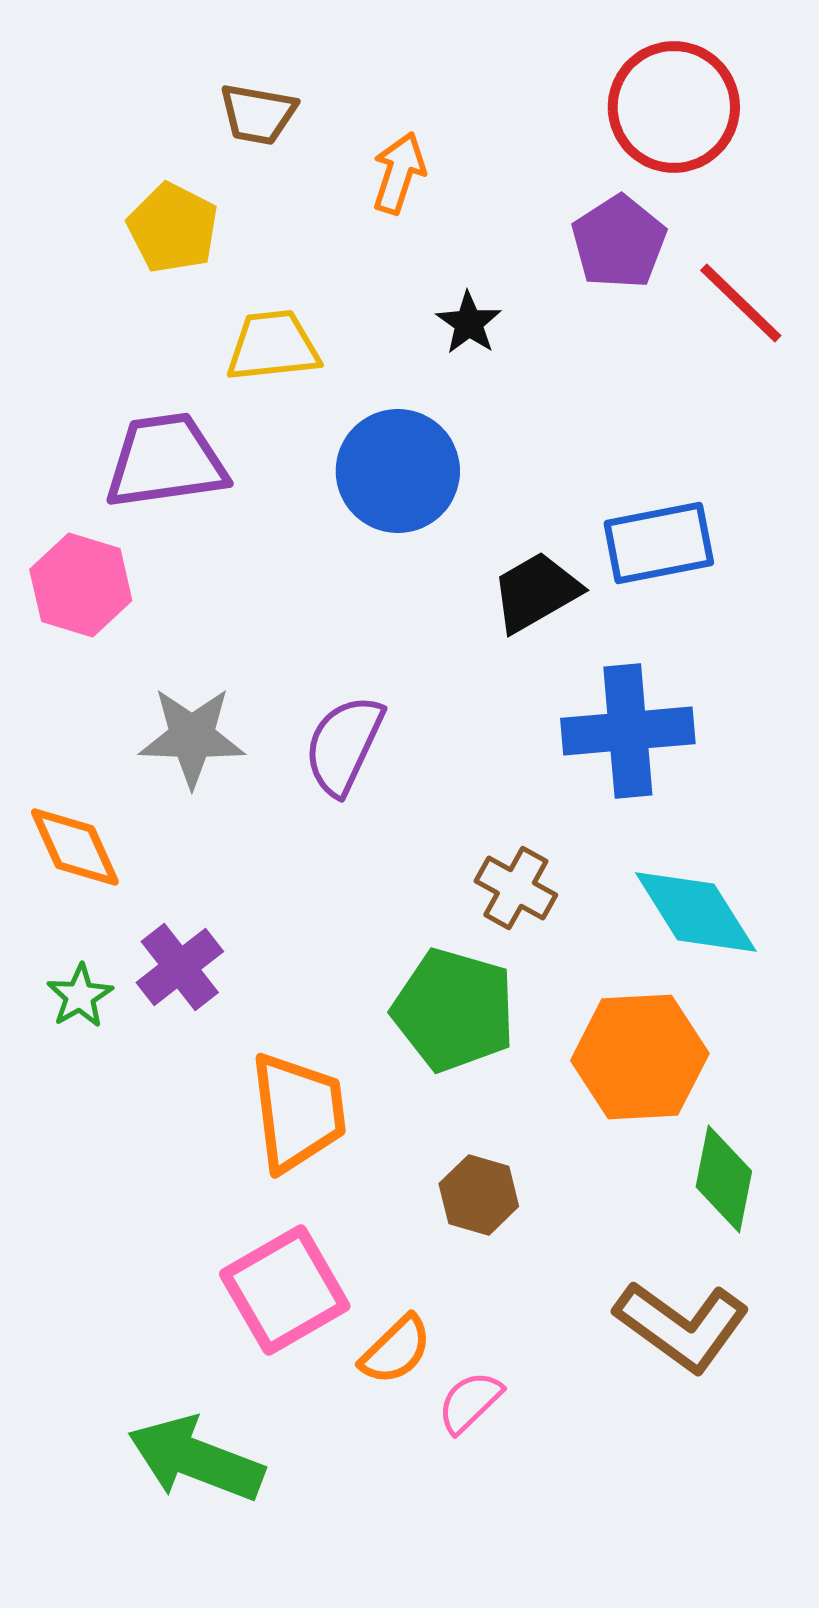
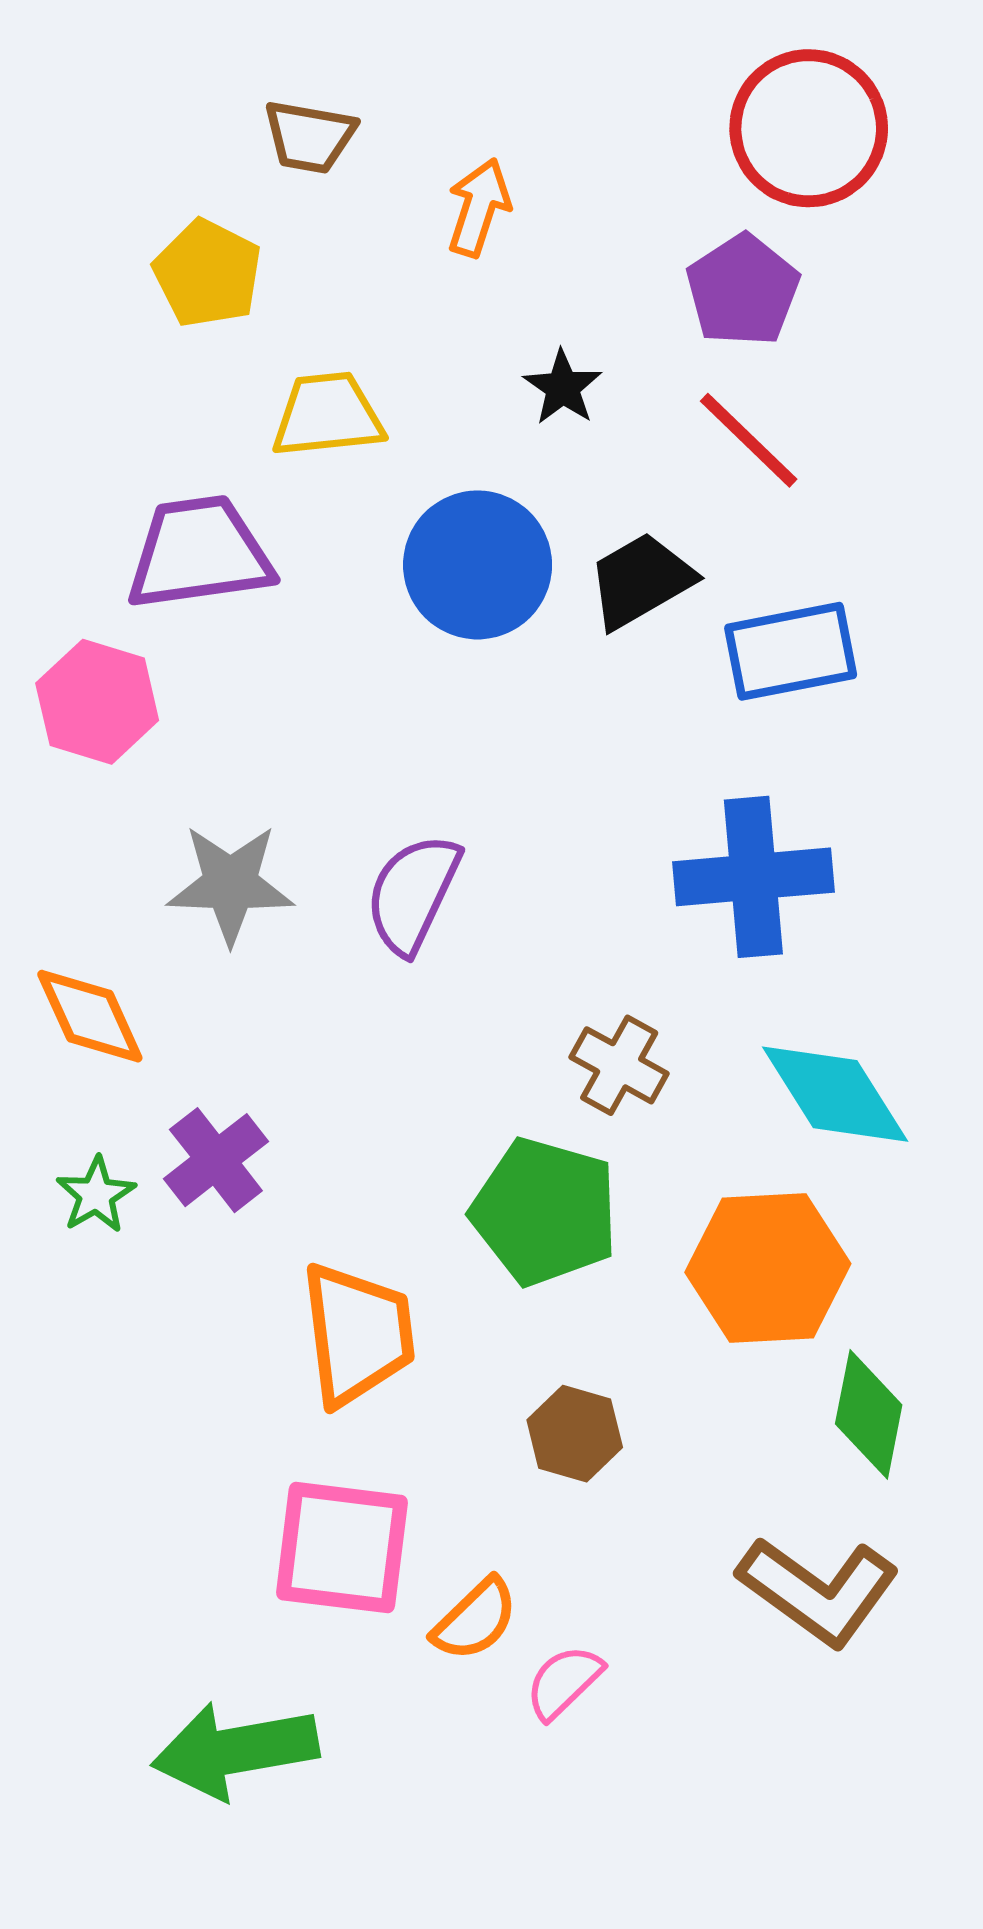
red line: (741, 303) -> (749, 440), moved
black trapezoid: (536, 592) -> (641, 581), moved
pink square: (285, 1290) -> (342, 1548), turned 37
green arrow: (196, 1459) -> (235, 1750), turned -31

